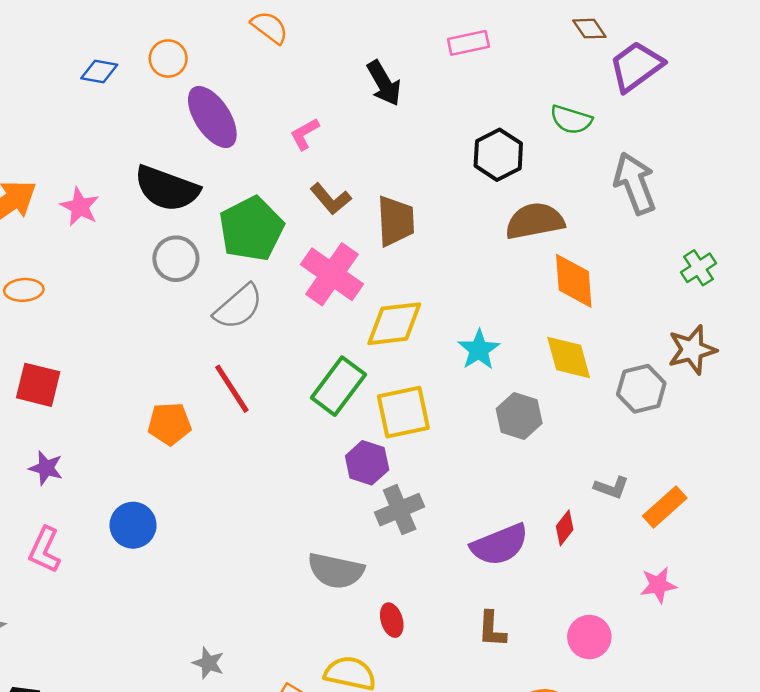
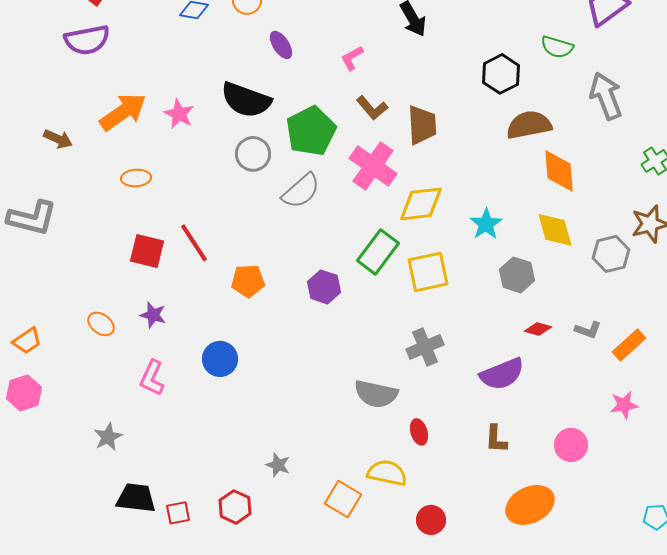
purple ellipse: (212, 117) -> (281, 45), size x0.6
red line: (232, 389) -> (194, 243), moved
purple hexagon: (367, 463) -> (324, 287), moved
red diamond: (565, 528) -> (538, 329), moved, turned 68

